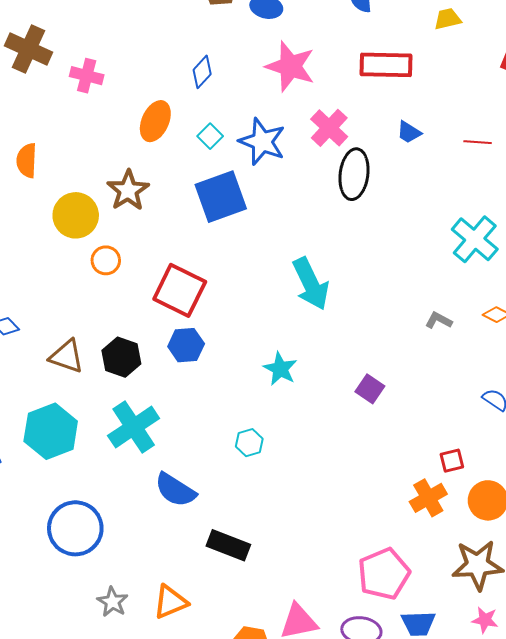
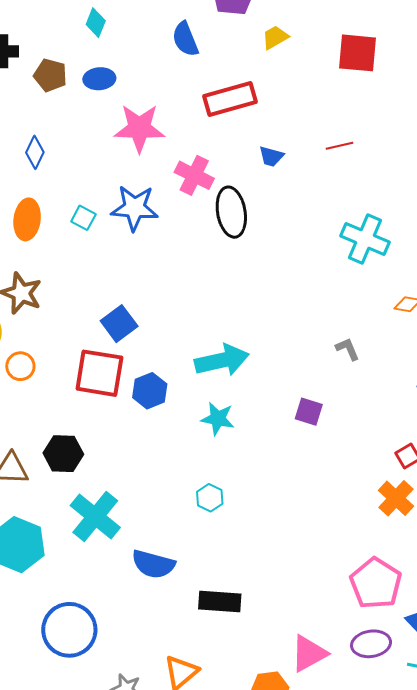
blue diamond: (202, 72) -> (35, 152), moved
blue square: (221, 197) -> (119, 324), moved, size x0.7
cyan arrow: (311, 284) -> (222, 360), moved, turned -60
gray L-shape: (439, 321) -> (348, 349), moved, turned 56
blue hexagon: (186, 345) -> (150, 391), moved

